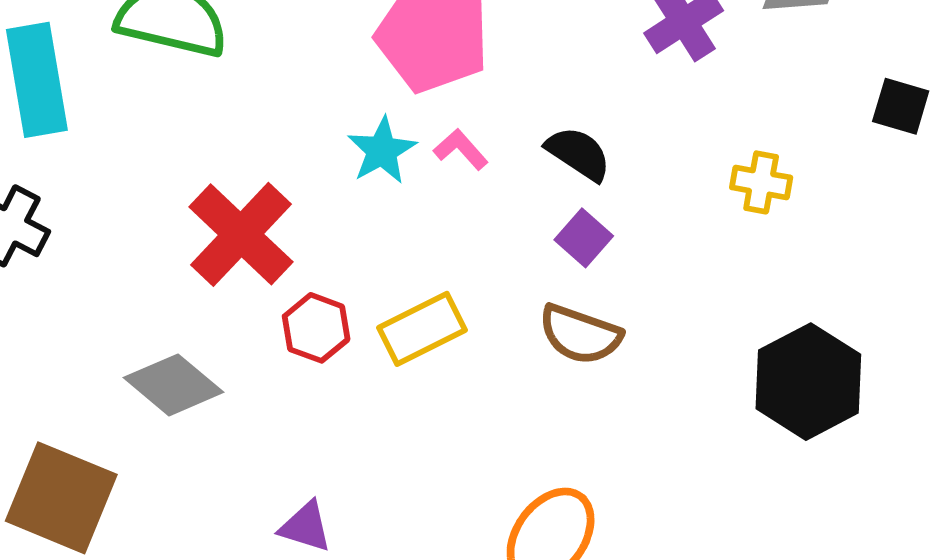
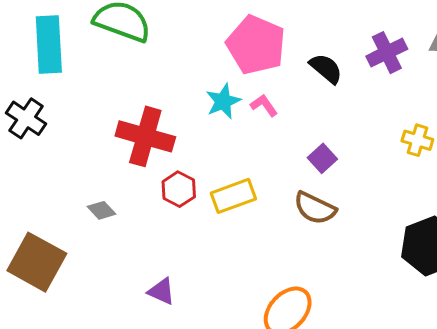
black semicircle: (578, 154) -> (326, 68), moved
red cross: (241, 234) -> (145, 136), turned -34
gray diamond: (173, 385) -> (101, 210), size x0.6

